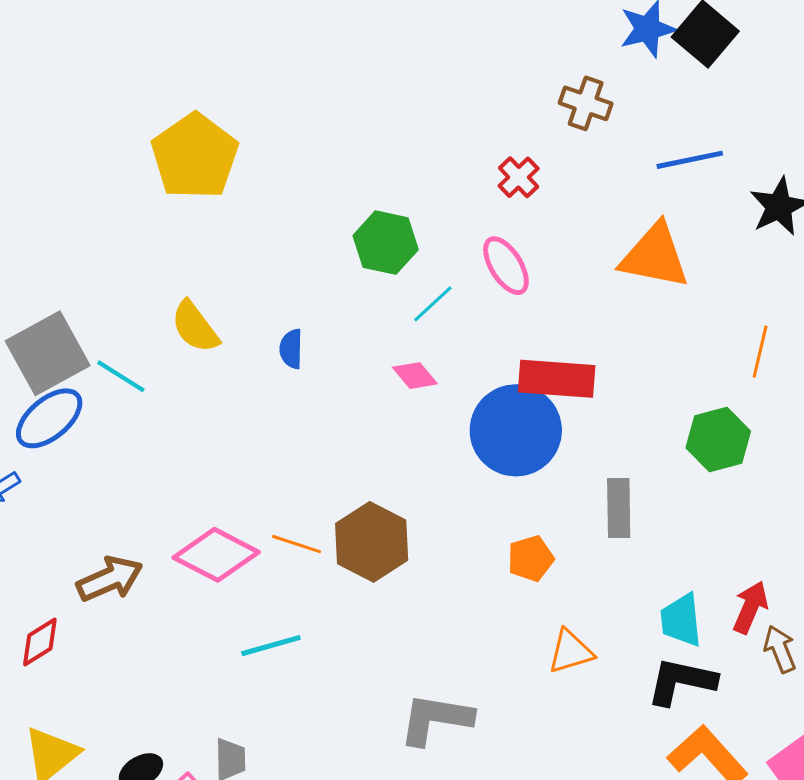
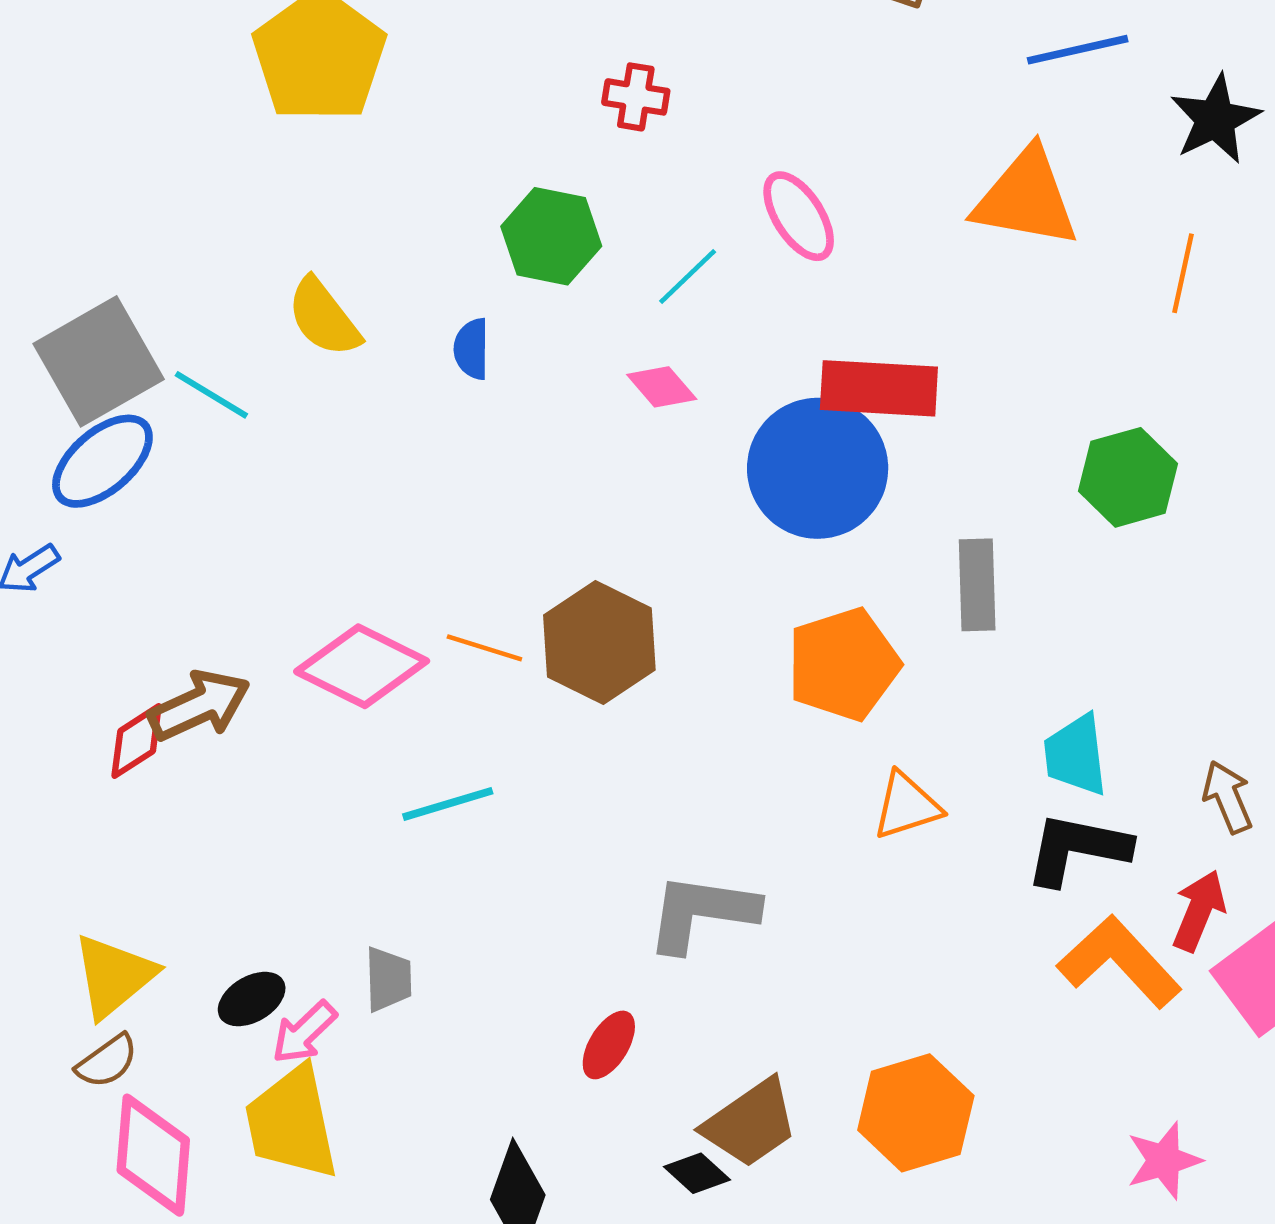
red cross: (519, 177) -> (636, 97), moved, turned -36
green hexagon: (386, 243) -> (551, 236), moved
orange line: (760, 352) -> (1183, 273), moved
orange pentagon: (531, 559) -> (843, 664), size x1.6
red arrow: (750, 607) -> (1199, 911), moved
red diamond: (40, 642) -> (137, 741), moved

